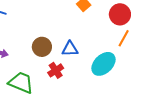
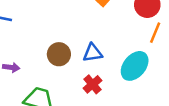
red cross: (56, 70) -> (93, 84), moved

